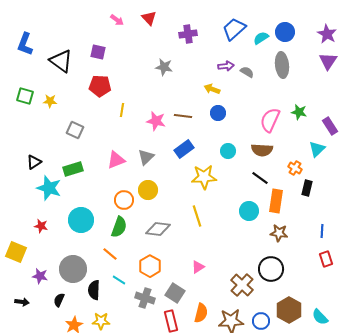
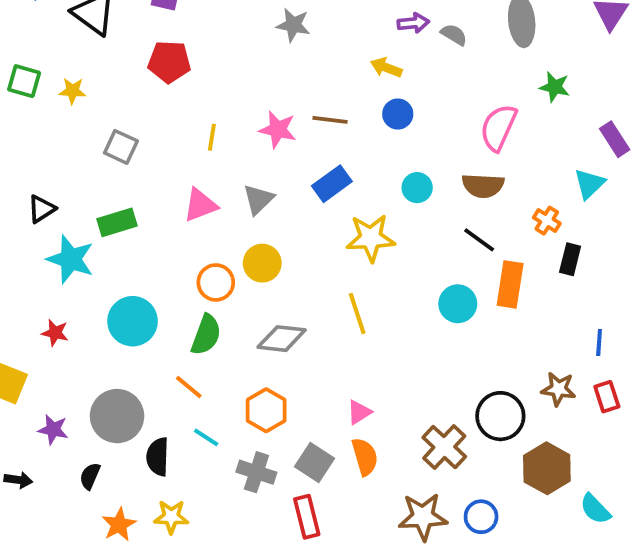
yellow line: (122, 110) -> (212, 137), moved
green star: (299, 112) -> (555, 87), moved
brown star: (279, 233) -> (558, 389), moved
brown hexagon: (289, 310) -> (547, 468), moved
orange semicircle: (201, 313) -> (365, 457), moved, turned -30

